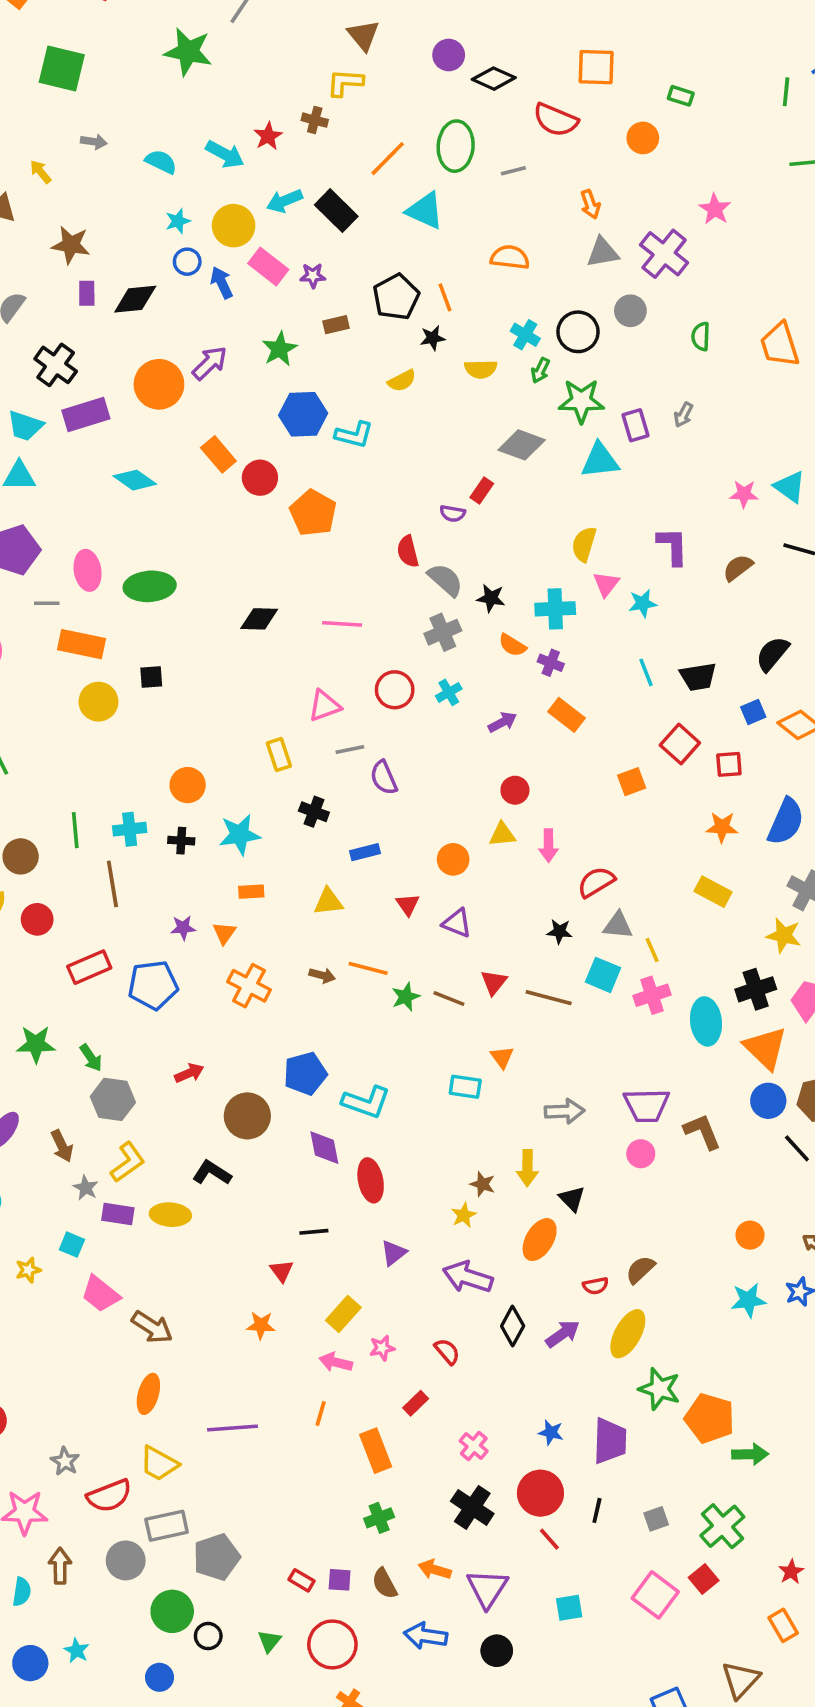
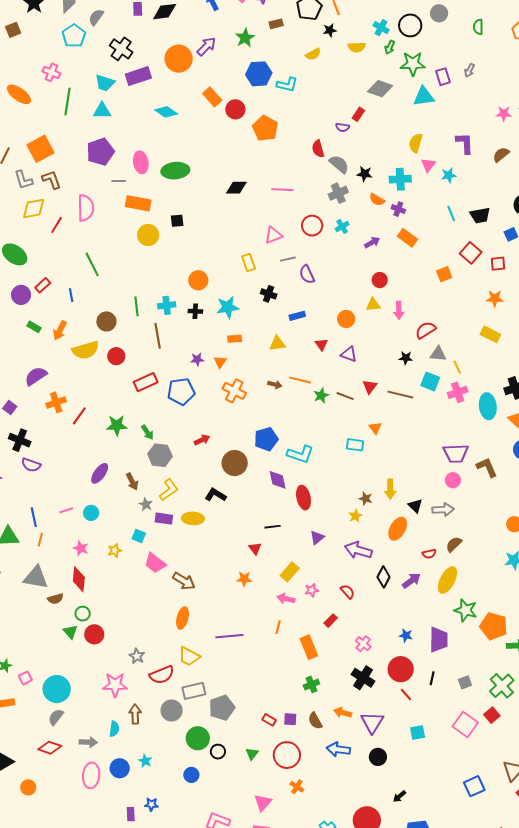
gray arrow: (565, 1111) -> (443, 510), moved

